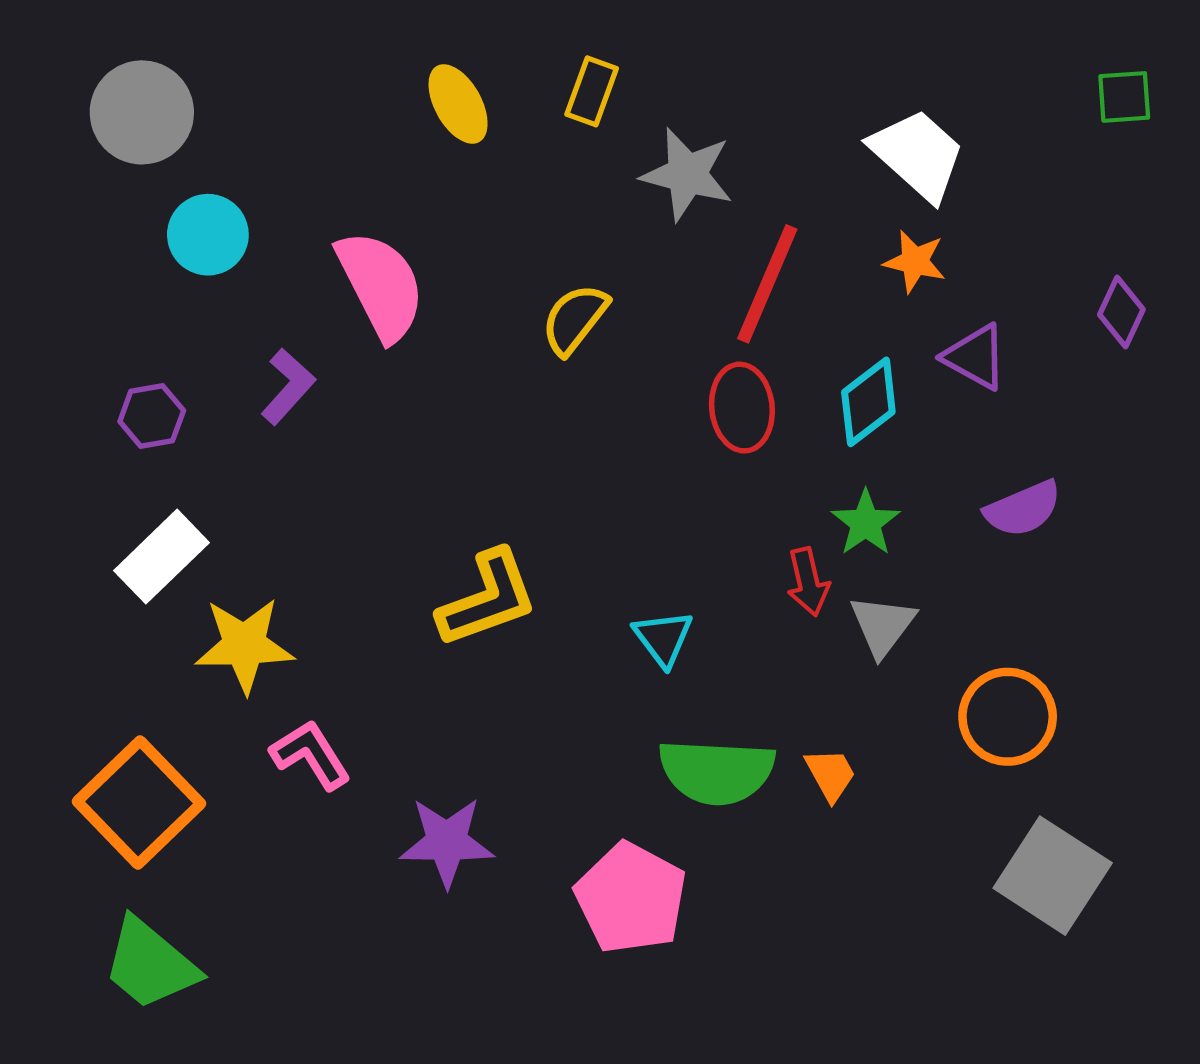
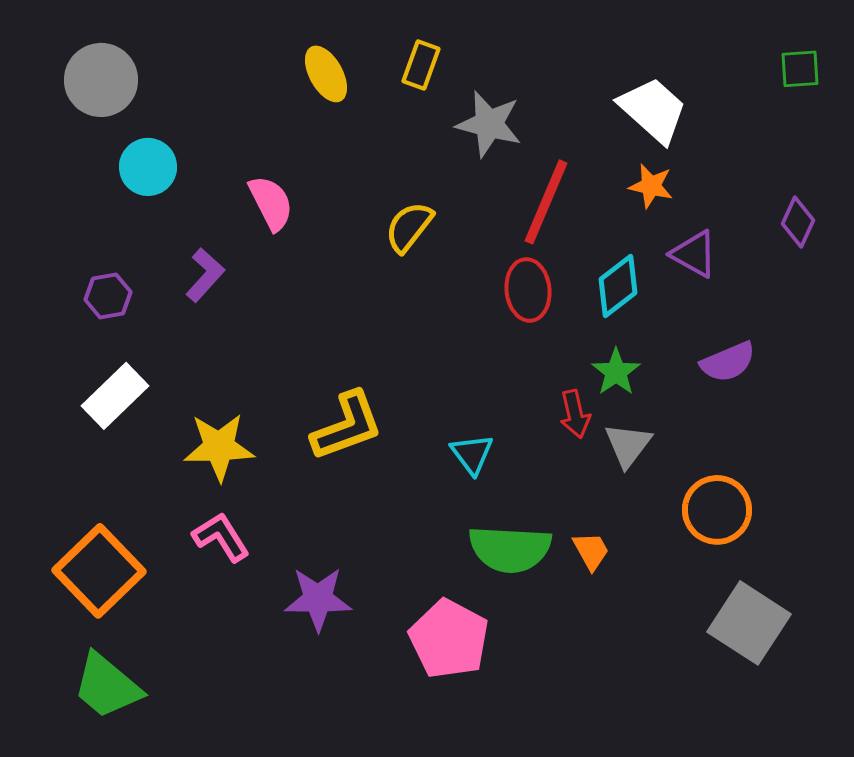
pink semicircle: (381, 285) -> (271, 203), size x0.7
yellow star: (244, 645) -> (219, 447), moved

